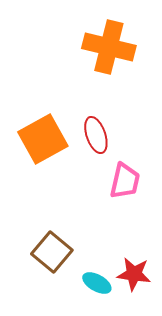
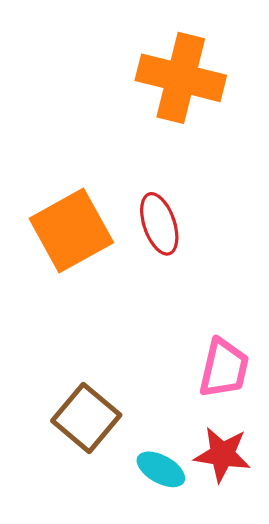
pink trapezoid: (125, 181) -> (224, 368), moved

